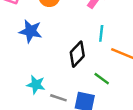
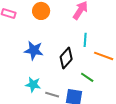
blue star: (31, 31) -> (34, 50), moved

